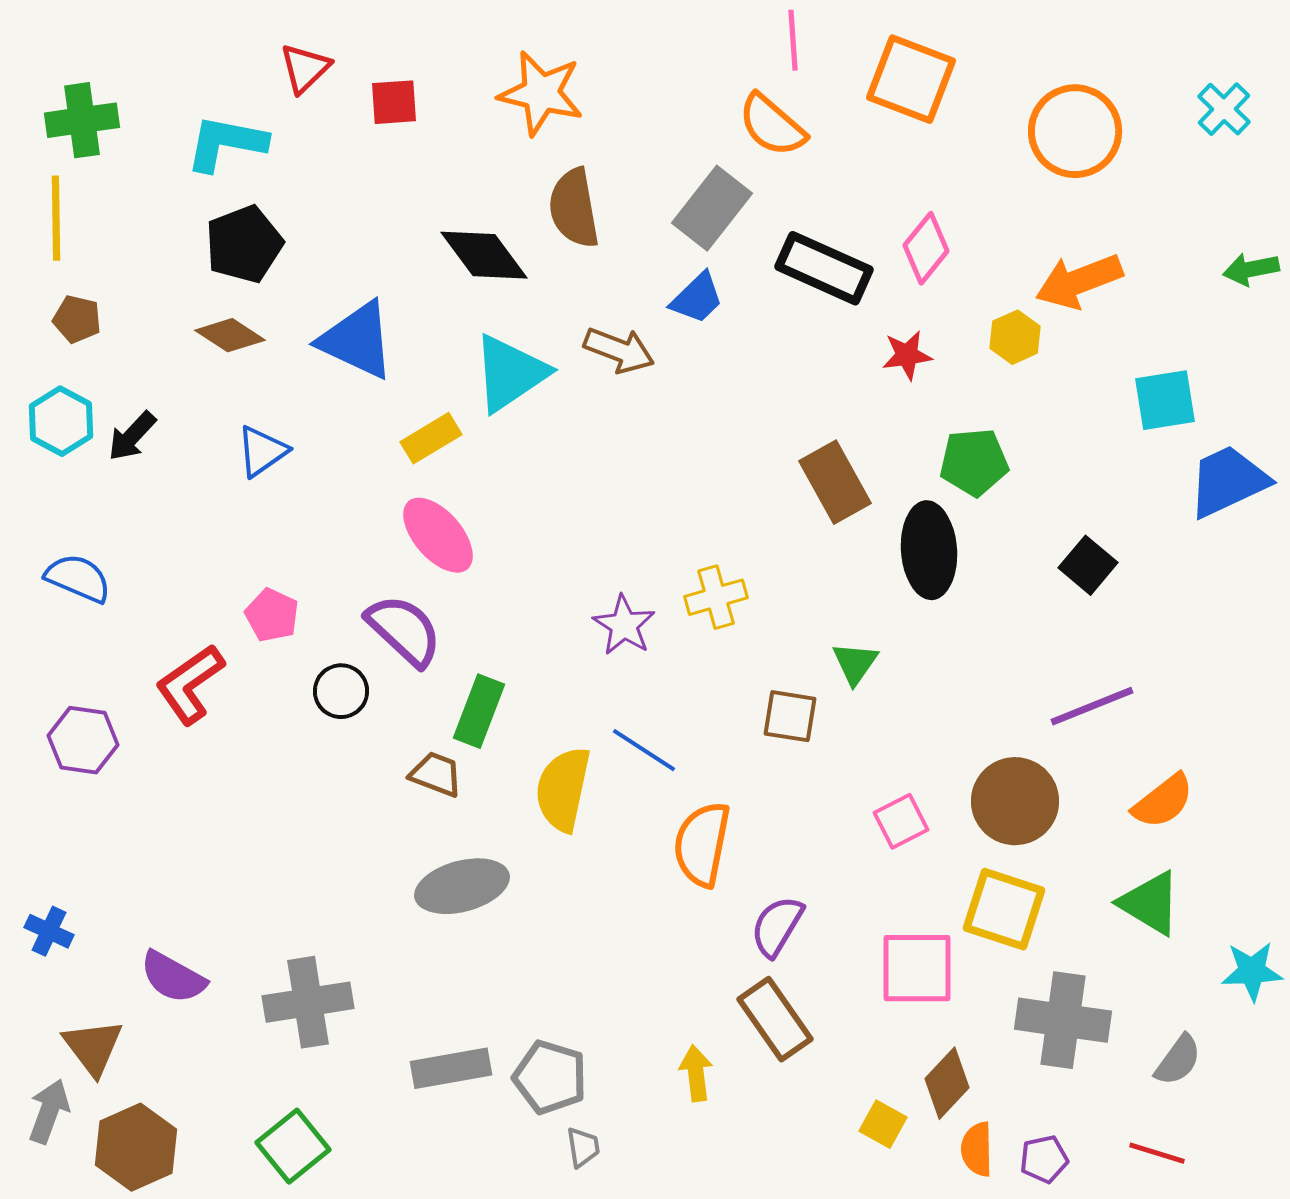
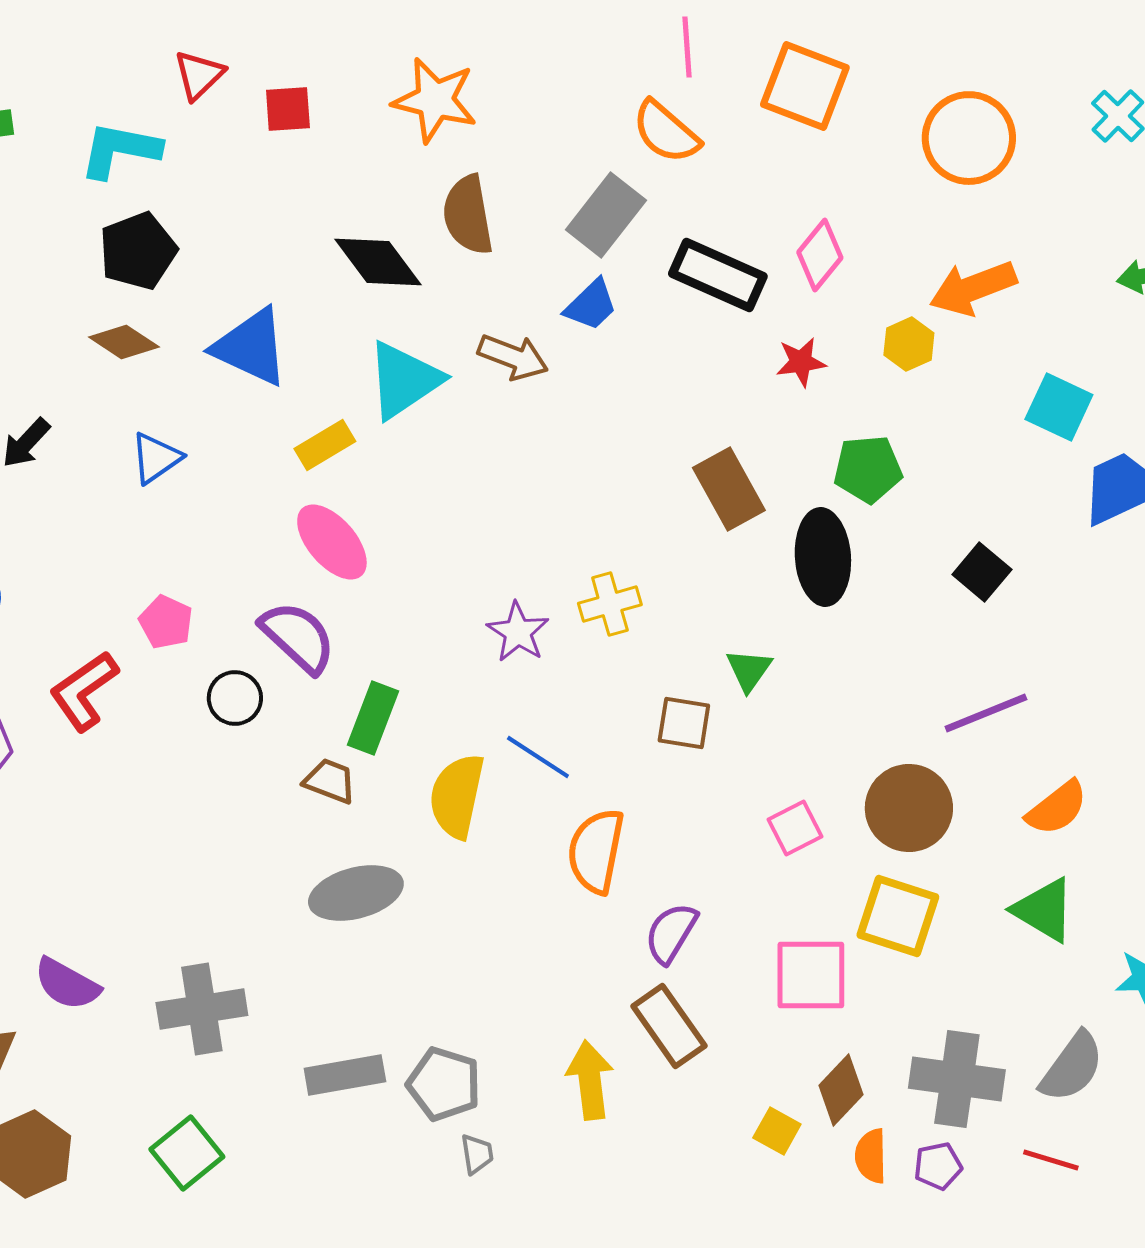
cyan square: (1165, 400) -> (1059, 407), turned 34
gray cross: (1063, 1020) -> (957, 1079), moved
gray semicircle: (1178, 1060) -> (1072, 1067), size x1.4
yellow arrow: (696, 1073) -> (590, 1080), size x1.4

